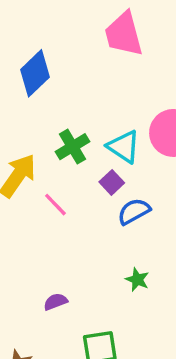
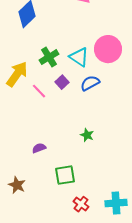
purple square: (112, 182) -> (62, 82), moved
blue semicircle: (134, 211) -> (90, 83), moved

